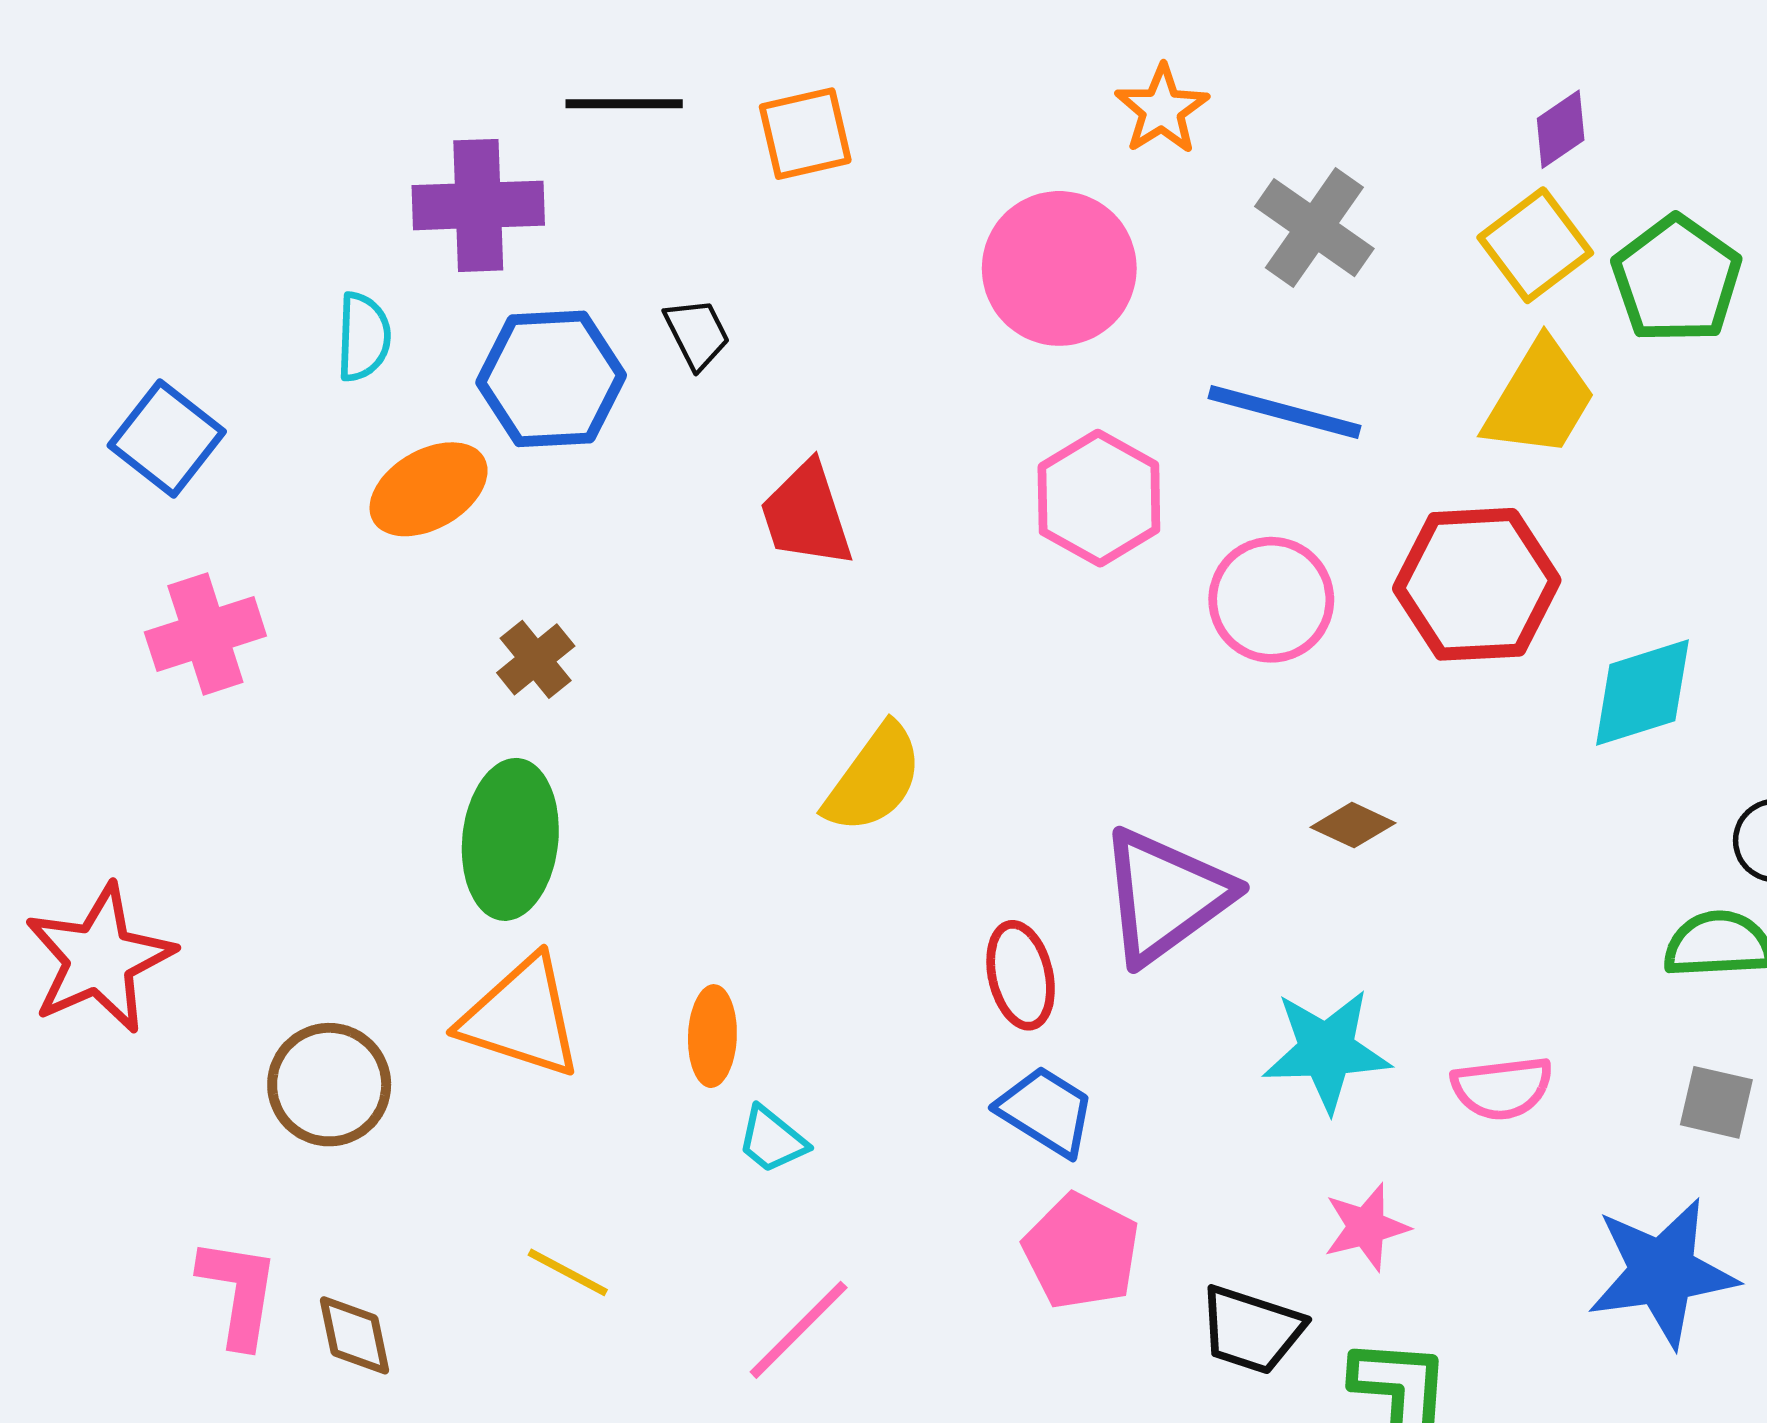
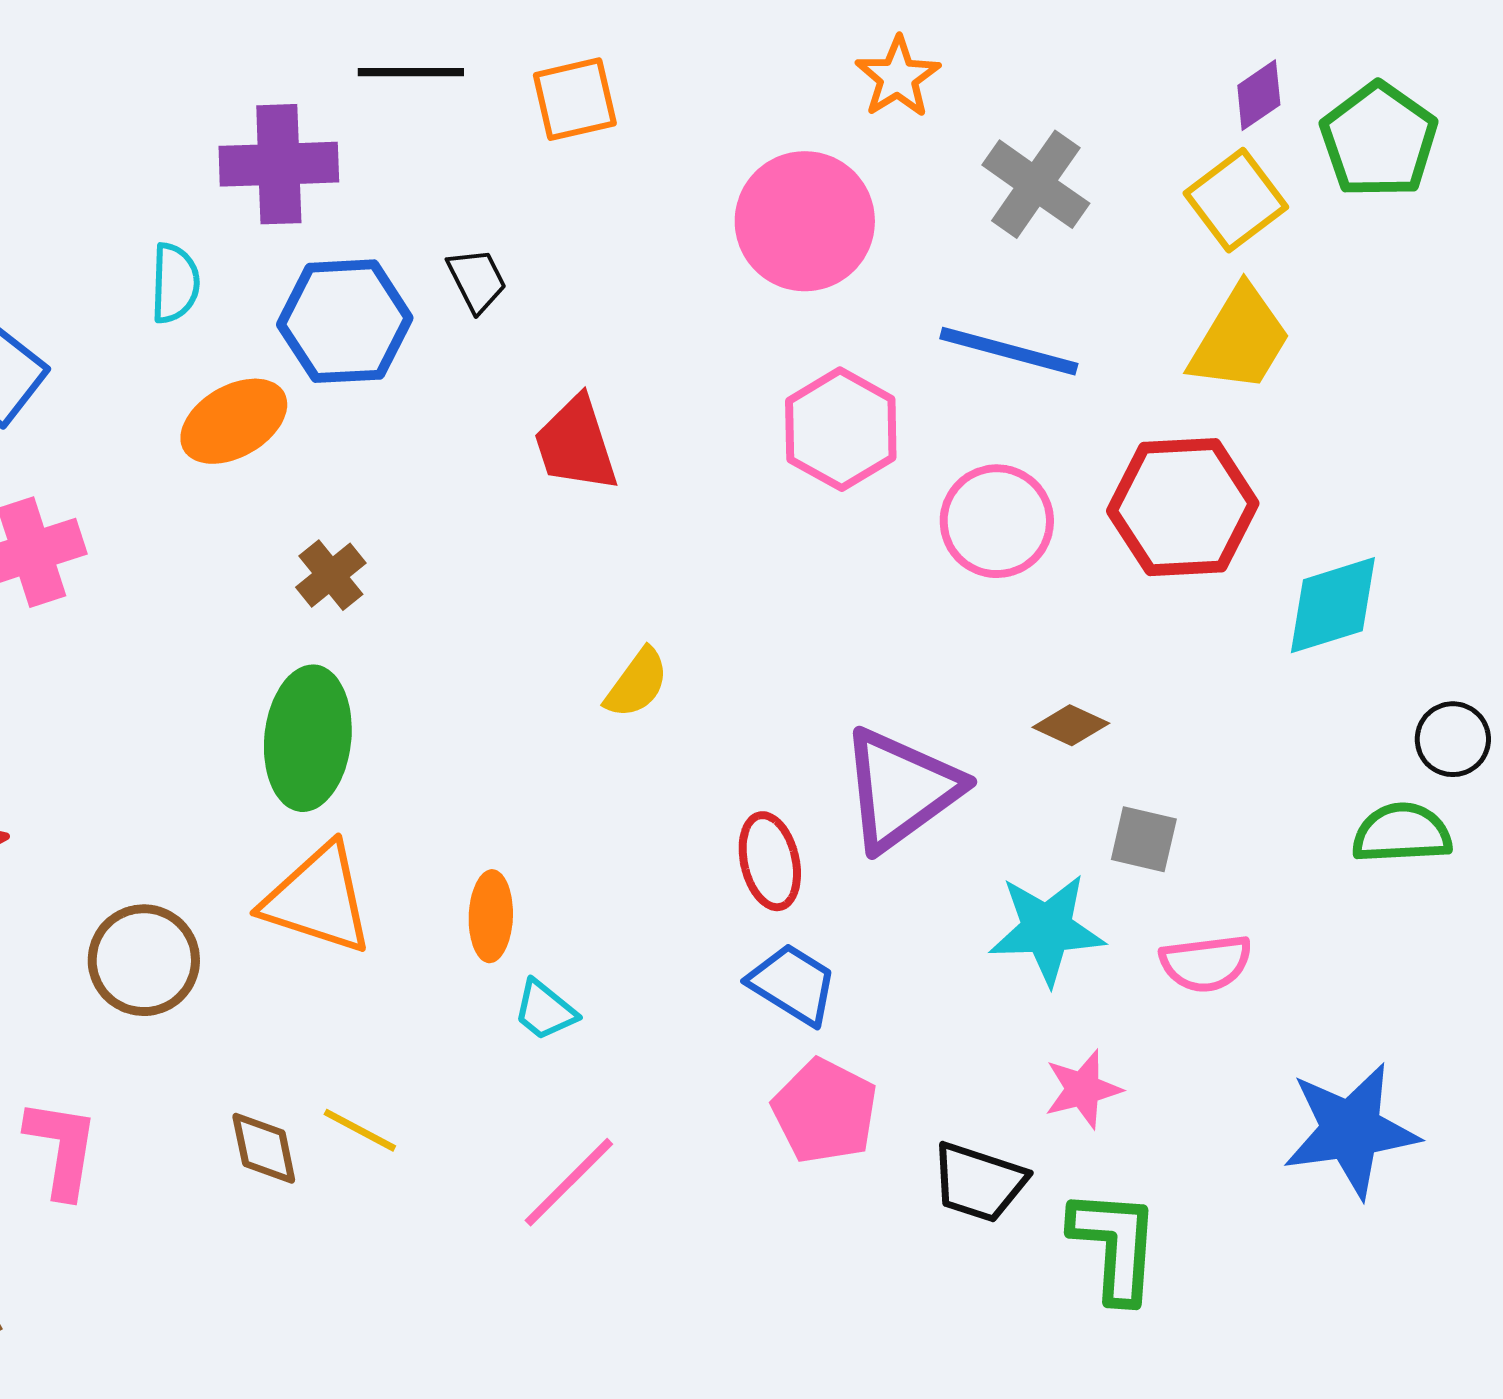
green pentagon: (1677, 279) -> (1379, 140), moved
yellow semicircle: (874, 779) -> (637, 683), size x0.7
gray square: (1716, 1102) -> (1144, 839), moved
brown diamond: (355, 1335) -> (264, 1148), moved

